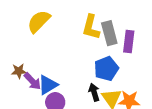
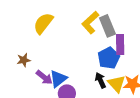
yellow L-shape: (91, 27) -> (90, 23), turned 40
purple rectangle: (129, 42) -> (120, 45), moved
brown star: (19, 71) -> (24, 60), moved

